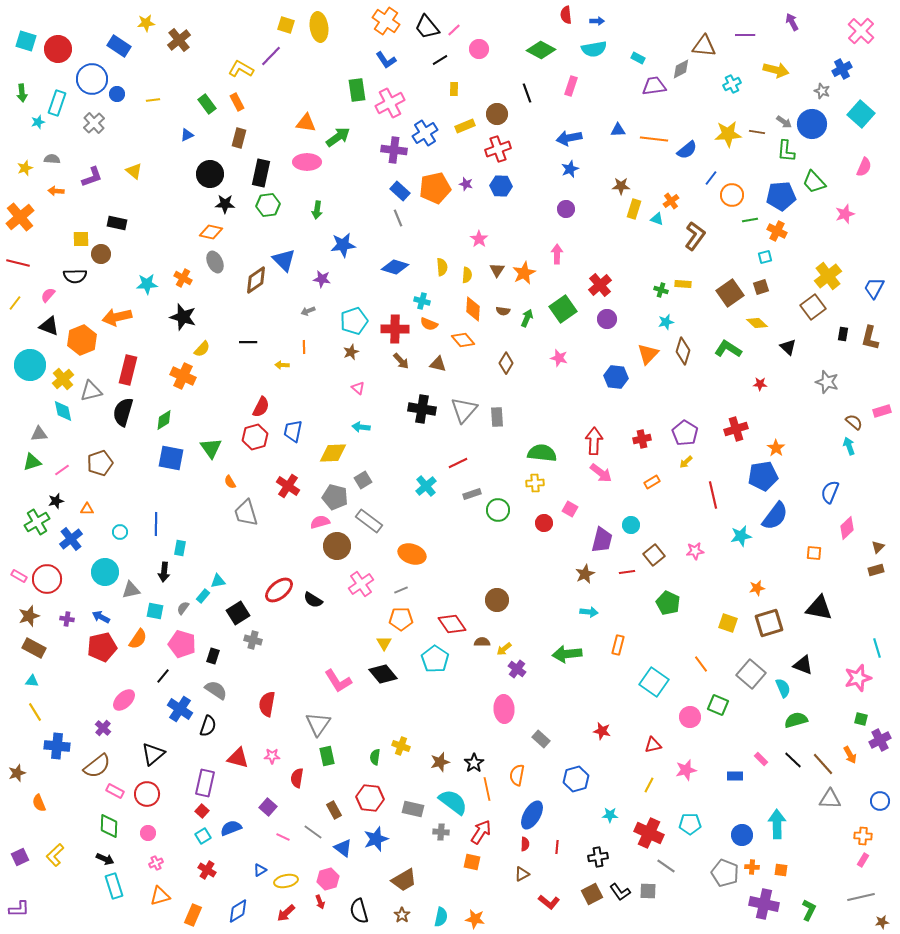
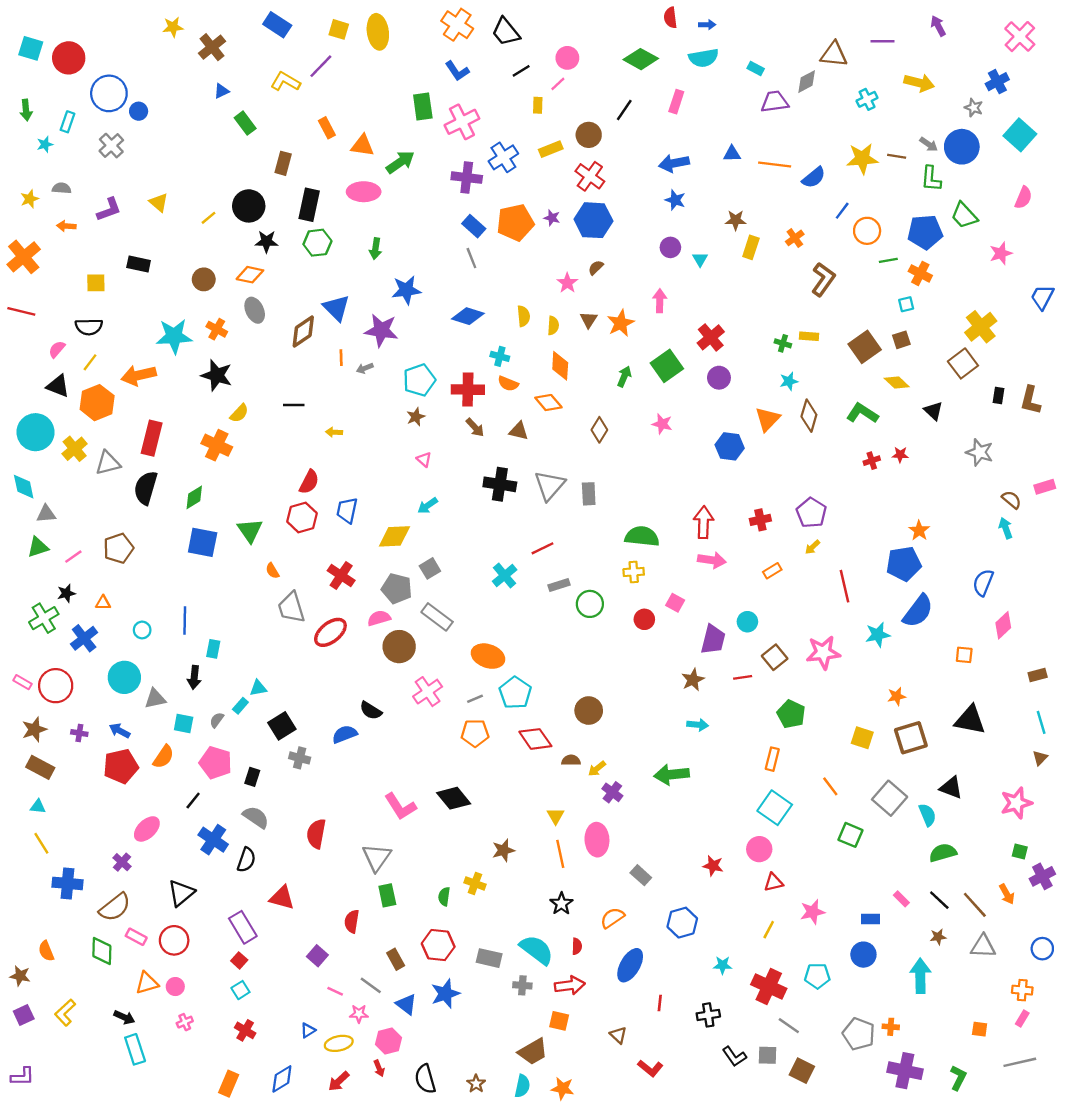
pink line: (454, 30) -> (558, 84), moved
blue rectangle: (119, 46) -> (277, 25), moved
black line: (527, 93) -> (624, 110), turned 54
yellow line: (153, 100) -> (208, 218), moved, turned -32
orange rectangle: (237, 102) -> (327, 128), moved
cyan rectangle: (57, 103) -> (67, 122), size x0.7
blue triangle: (187, 135) -> (221, 91), moved
red cross: (498, 149) -> (590, 176), turned -35
blue star: (570, 169) -> (675, 200), turned -30
blue hexagon: (501, 186) -> (593, 220), size x1.4
cyan triangle: (657, 219) -> (700, 259), moved, turned 40
brown circle: (101, 254) -> (204, 279), moved
purple star: (322, 279) -> (381, 330), size x1.6
cyan star: (147, 284) -> (174, 336), size x1.4
blue trapezoid: (874, 288) -> (1042, 297), moved
yellow line: (15, 303) -> (90, 362), moved
brown semicircle: (503, 311) -> (596, 268), moved, turned 128
orange line: (304, 347) -> (341, 358), moved
cyan diamond: (63, 411) -> (24, 487), moved
cyan arrow: (361, 427) -> (428, 506), turned -42
red cross: (736, 429) -> (872, 461), moved, size x0.6
pink arrow: (601, 473) -> (712, 560), turned -30
brown triangle: (878, 547) -> (1040, 758), moved
pink star: (695, 551) -> (823, 652), size x1.6
red ellipse: (279, 590) -> (330, 632), moved
yellow triangle: (384, 643) -> (556, 816), moved
orange rectangle: (618, 645) -> (772, 759), moved
cyan line: (877, 648) -> (1041, 722), moved
cyan pentagon: (435, 659) -> (515, 693), moved
pink circle: (690, 717) -> (759, 849), moved
pink star: (272, 756) -> (359, 1014), moved
brown star: (440, 762) -> (503, 850), moved
brown star: (17, 773) -> (20, 976), moved, turned 30
orange semicircle: (517, 775) -> (612, 918), turned 45
purple rectangle: (205, 783) -> (243, 927), turned -44
orange line: (487, 789) -> (560, 854), moved
green diamond: (109, 826) -> (102, 951), moved
blue semicircle: (231, 828) -> (345, 734), moved
red arrow: (481, 832) -> (570, 985), turned 50
blue circle: (742, 835) -> (863, 955), moved
red semicircle: (525, 844) -> (577, 946), moved
orange square: (781, 870) -> (980, 1029), moved
brown triangle: (522, 874) -> (618, 1035), turned -49
brown trapezoid: (404, 880) -> (533, 1052), moved
brown square: (592, 894) -> (802, 1071), moved, turned -35
orange triangle: (160, 896) -> (147, 983), moved
brown star: (882, 922) -> (938, 937), moved

